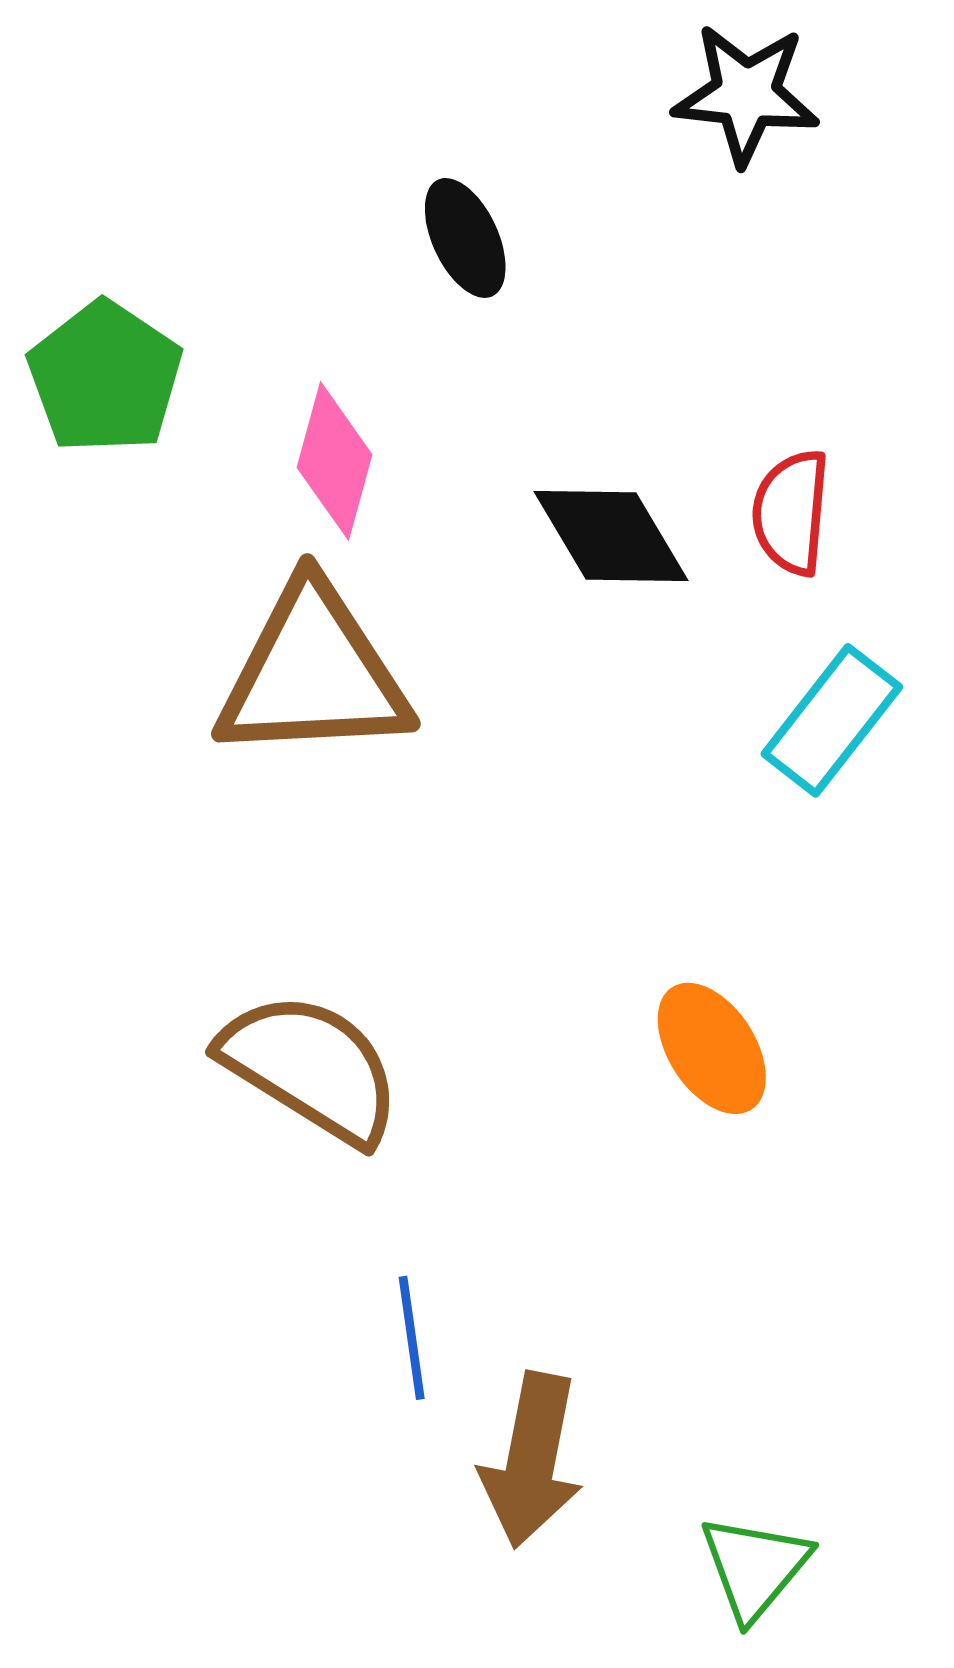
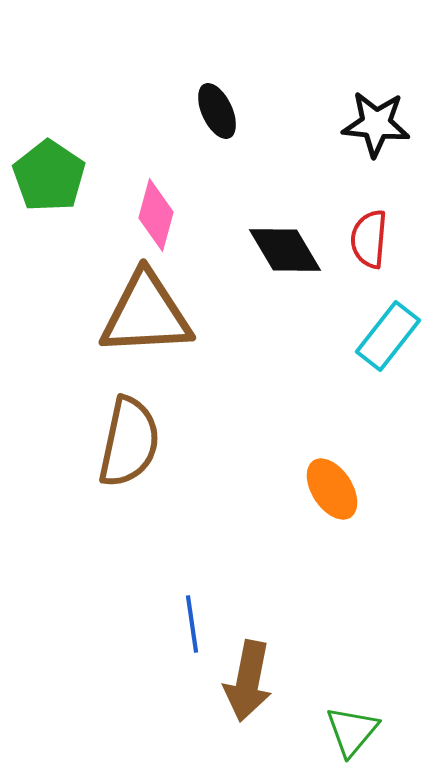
black star: (746, 94) -> (376, 124), moved
brown semicircle: (311, 1068) -> (129, 442), moved, turned 70

